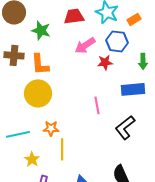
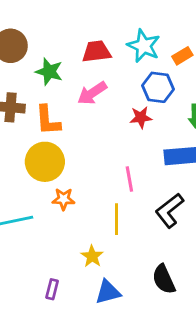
pink arrow: (85, 45) -> (92, 93), moved
orange star: (51, 128) -> (63, 199), moved
yellow line: (62, 149) -> (116, 219), moved
yellow star: (32, 159) -> (92, 256), moved

